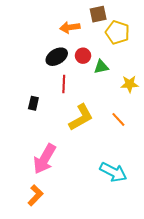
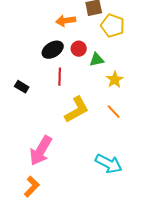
yellow star: (130, 84) -> (115, 80), moved, turned -30
black rectangle: (33, 103) -> (22, 87), moved, turned -72

